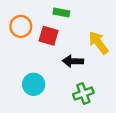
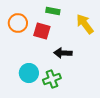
yellow arrow: (98, 43) -> (85, 24), moved
green cross: (83, 94) -> (52, 79), moved

